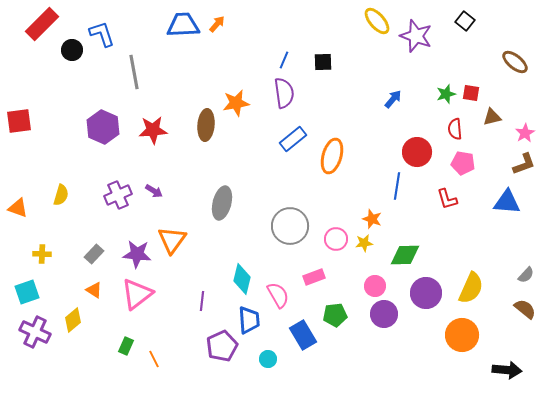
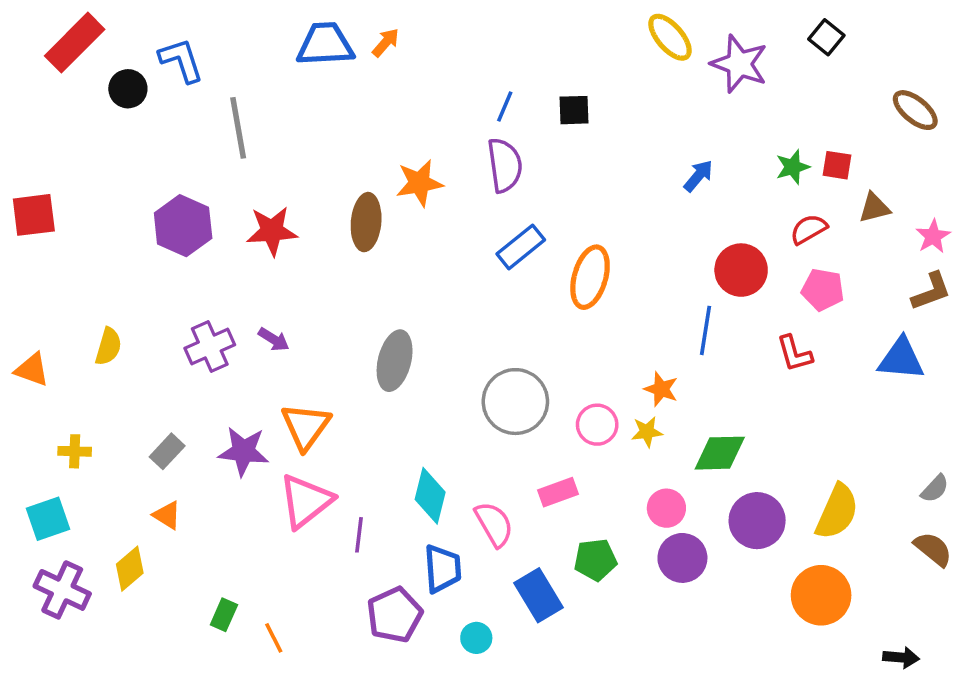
red semicircle: (455, 129) -> (809, 229), turned 65
pink triangle: (137, 294) -> (306, 501), moved
black arrow: (507, 370) -> (901, 657), size x0.7

